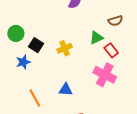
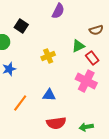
black square: (36, 45) -> (21, 26), moved
orange line: (35, 98) -> (20, 103), turned 66

